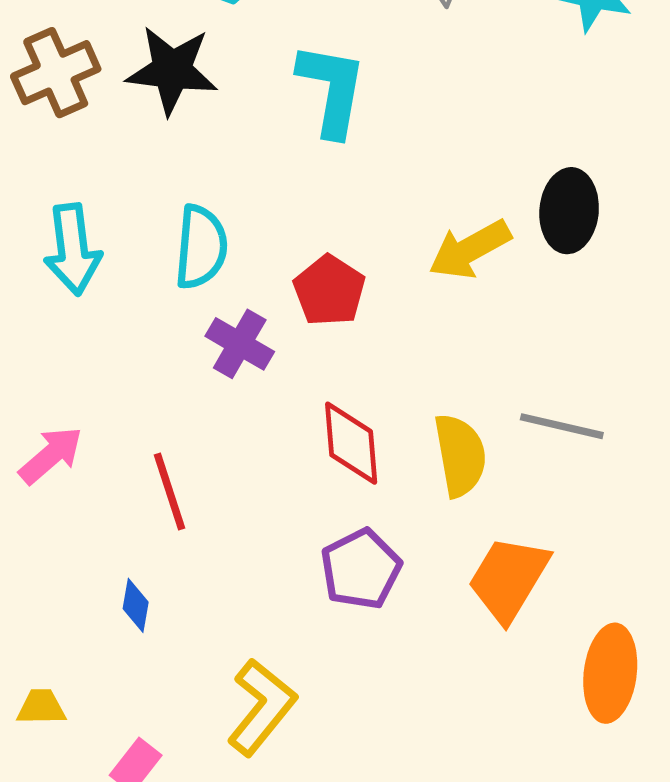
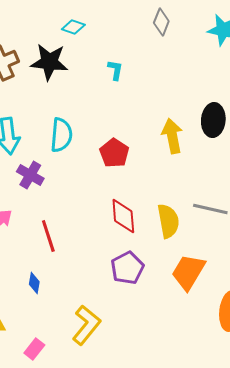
cyan L-shape: (332, 90) -> (115, 70), size x0.5
yellow arrow: (470, 249) -> (172, 136), turned 108
purple cross: (240, 344) -> (30, 175), moved

